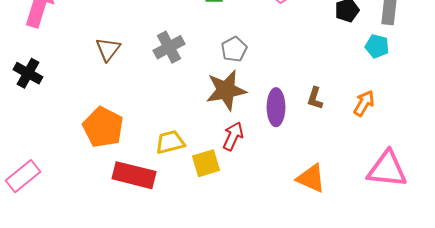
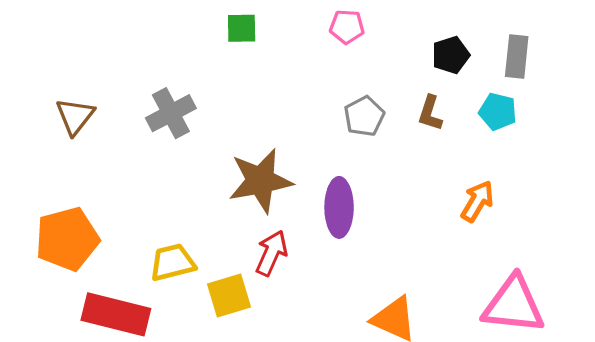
gray pentagon: (234, 49) -> (364, 116), moved
brown L-shape: (315, 98) -> (430, 113), moved
orange pentagon: (103, 127) -> (67, 239), turned 30

